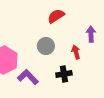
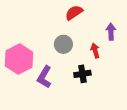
purple L-shape: (28, 77) -> (44, 77), turned -105

